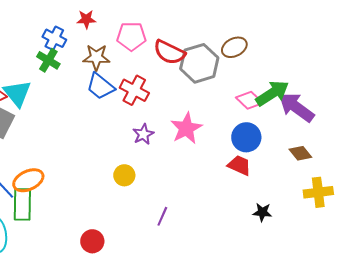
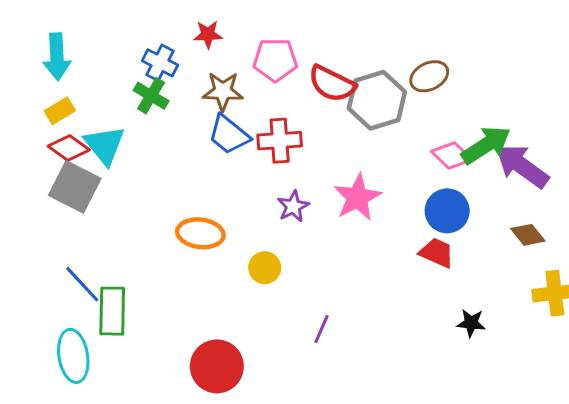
red cross: (134, 90) -> (280, 141), turned -32
orange ellipse: (28, 180) -> (200, 233), moved, turned 32
red circle: (92, 241) -> (217, 366), size x1.5

